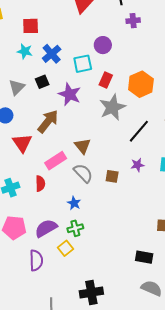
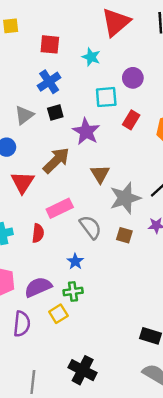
cyan star: (25, 51) -> (91, 57), moved
blue cross: (52, 54) -> (49, 82), moved
gray star: (112, 107) -> (125, 198), moved
brown triangle: (83, 146) -> (100, 174), moved
black cross: (91, 293) -> (83, 370), turned 30

